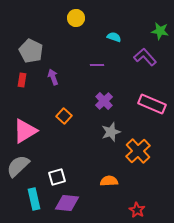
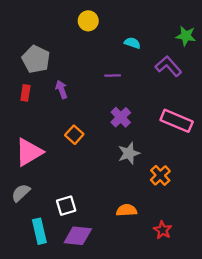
orange cross: (138, 151) -> (160, 175), size x0.7
gray semicircle: (18, 166) -> (21, 193), size x0.7
red star: (137, 210) -> (163, 230), moved

